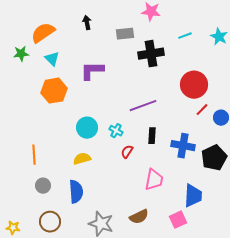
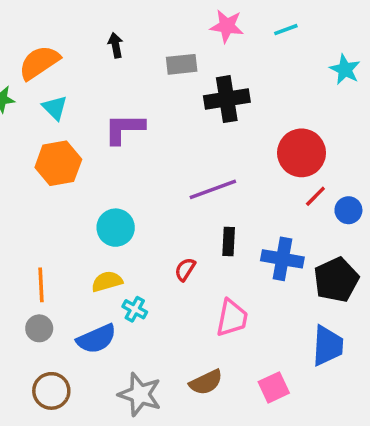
cyan line: (185, 36) -> (286, 30), moved
cyan cross: (116, 131) -> (135, 309), moved
orange line: (34, 155) -> (41, 285), moved
blue semicircle: (76, 192) -> (97, 339), turned 70
blue trapezoid: (193, 196) -> (328, 346), moved

